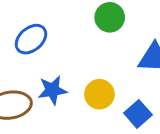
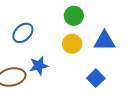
yellow circle: (99, 94) -> (72, 44), moved

